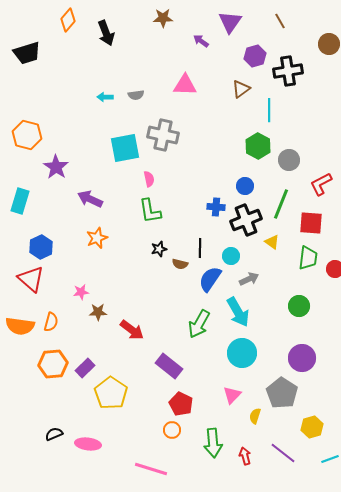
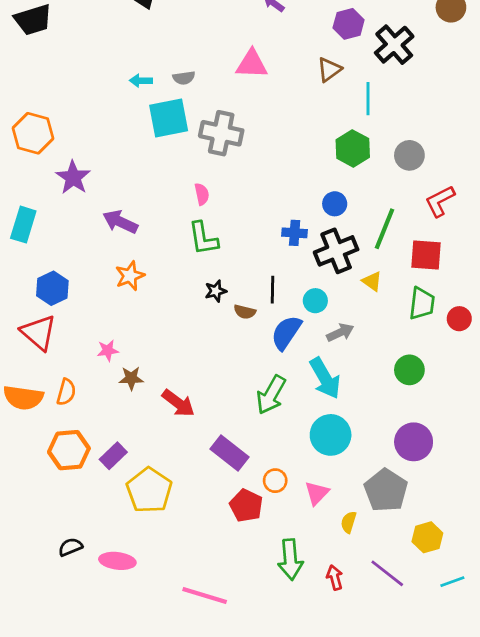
black cross: (288, 71) -> (394, 45), turned -32
cyan square: (125, 148) -> (169, 118), moved
gray circle: (289, 160) -> (409, 155), moved
orange circle: (172, 430) -> (275, 481), moved

